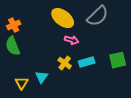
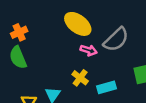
gray semicircle: (98, 16) -> (116, 39), moved
cyan rectangle: (87, 62) -> (106, 87), moved

